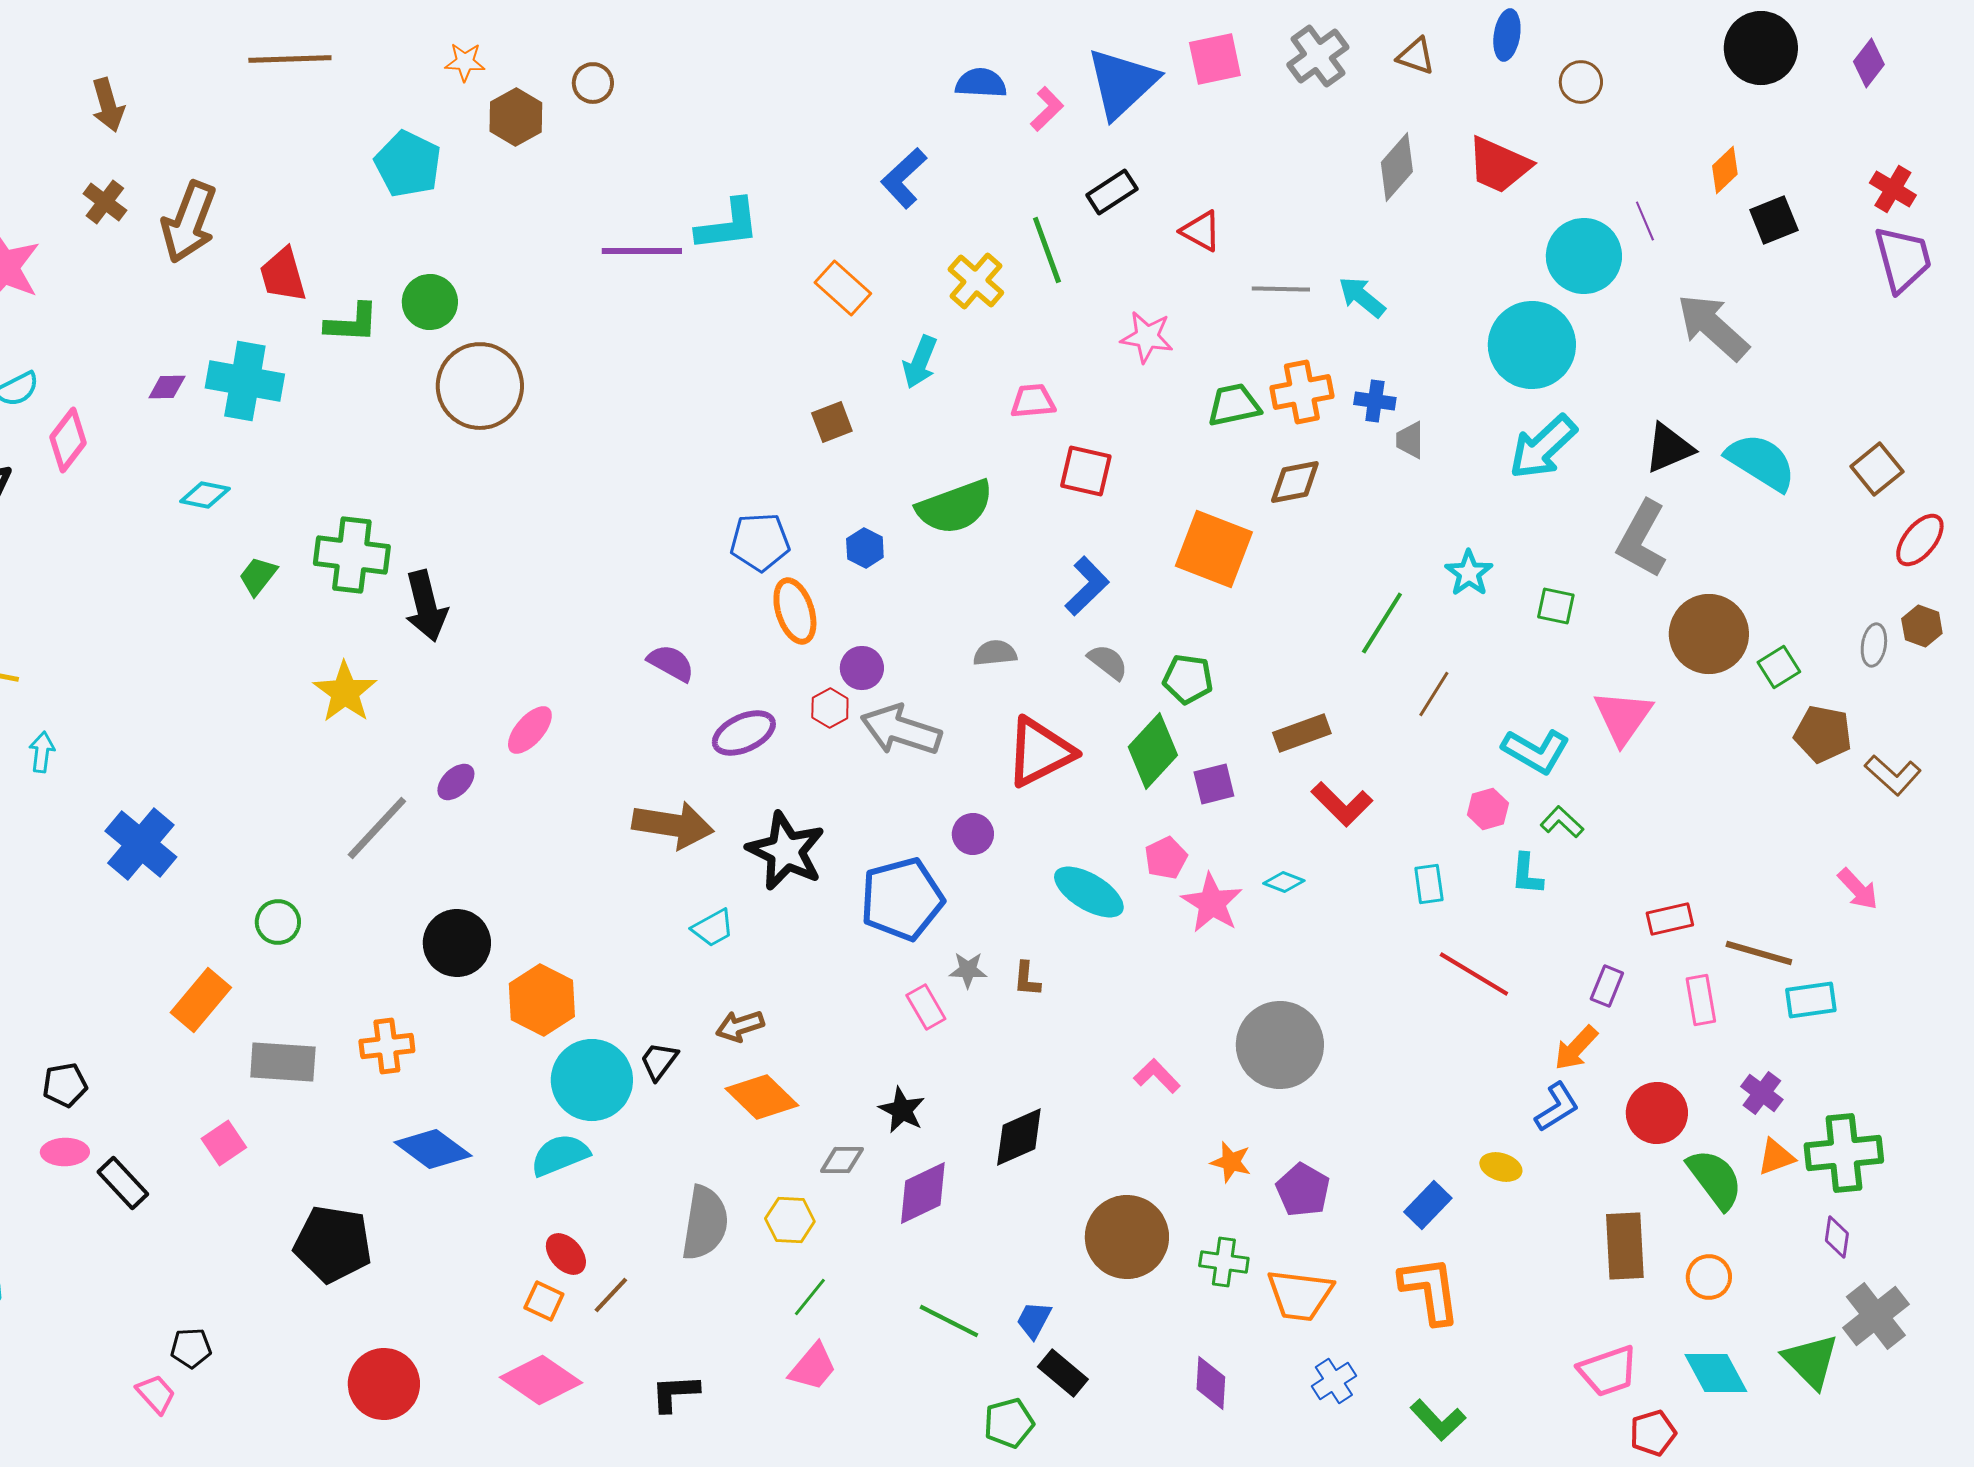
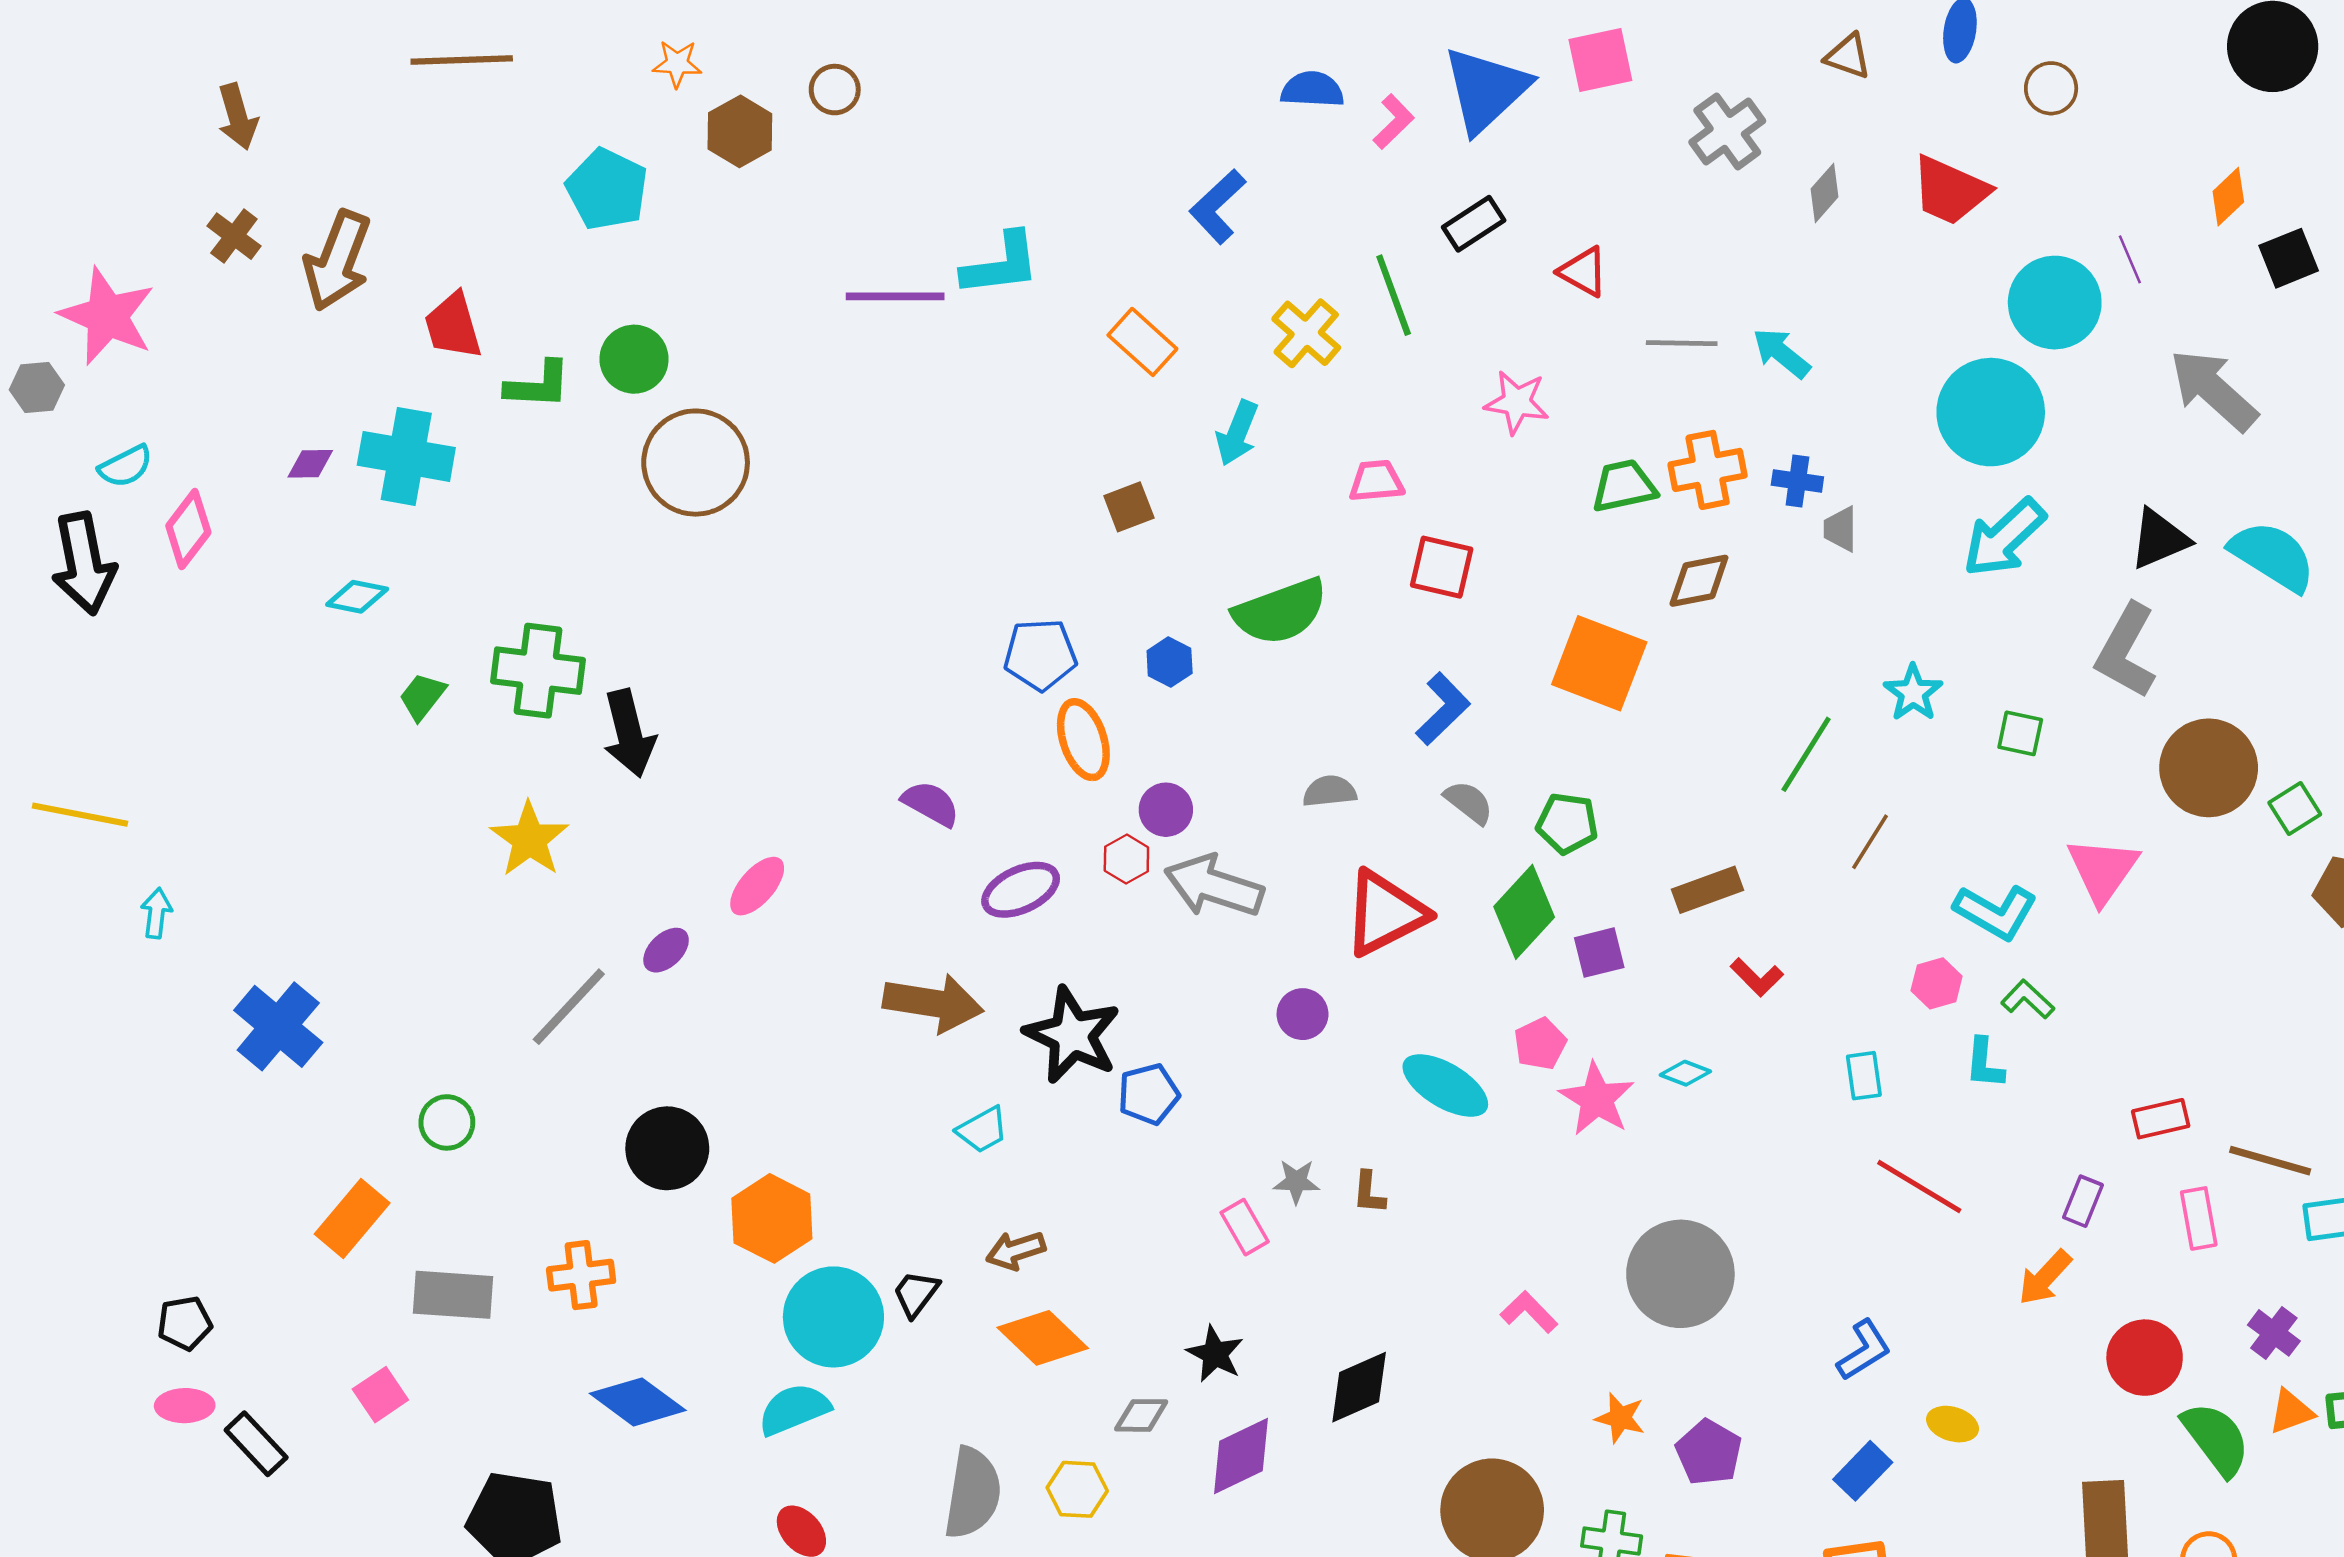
gray cross: (1318, 56) -> (1727, 131), moved
gray diamond: (1397, 167) -> (1824, 193), size x0.7
red L-shape: (1342, 804) -> (1757, 977), size x0.7
blue pentagon: (902, 899) -> (1149, 1094), moved, size x0.6
blue L-shape: (1557, 1107) -> (1864, 1350), moved

